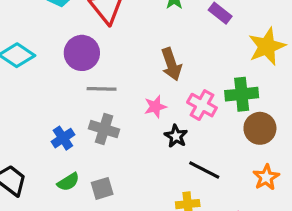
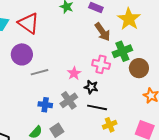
brown arrow: (171, 64) -> (102, 32), moved
gray cross: (104, 129) -> (69, 100), moved, turned -36
blue cross: (63, 138) -> (45, 105), moved, turned -32
black line: (204, 170) -> (97, 107), moved

